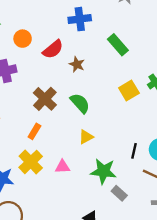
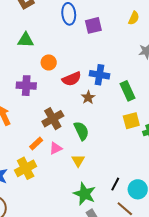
blue cross: (80, 19) -> (99, 75), moved
yellow square: (129, 90) -> (131, 121), moved
yellow triangle: (86, 137) -> (78, 161), turned -48
pink triangle: (62, 167) -> (56, 148), moved, turned -40

